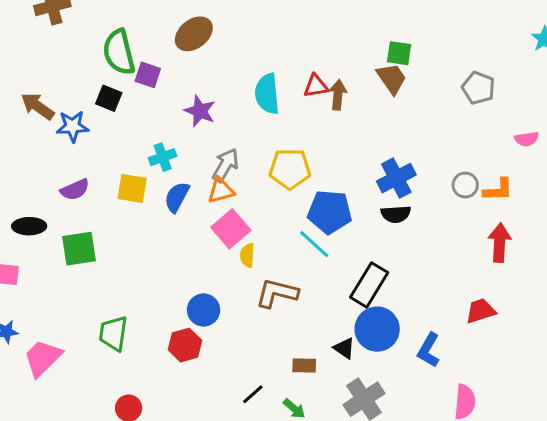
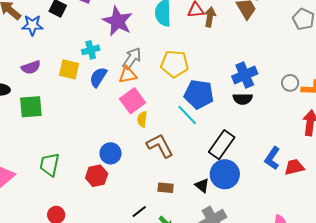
purple star: (200, 111) -> (118, 21), size x1.4
brown L-shape: (277, 293) -> (160, 146), turned 44
blue L-shape: (429, 350) -> (272, 158), moved
brown rectangle: (304, 366) -> (166, 188), moved

